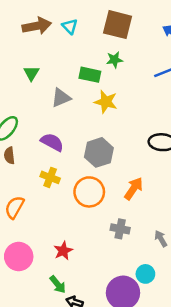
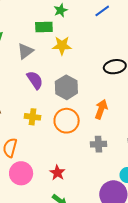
purple semicircle: (52, 142) -> (35, 80), moved, turned 42
pink circle: (19, 257) -> (21, 173), moved

